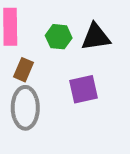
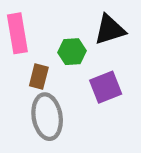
green hexagon: (59, 37) -> (72, 52), moved

